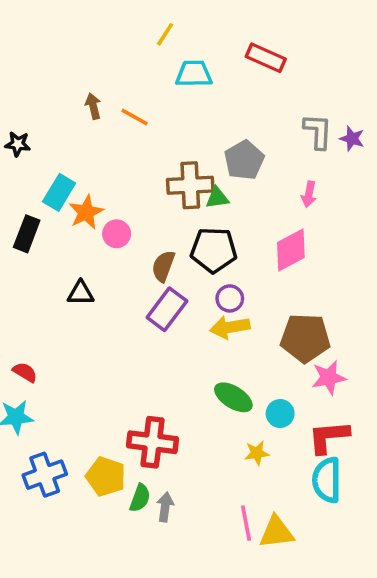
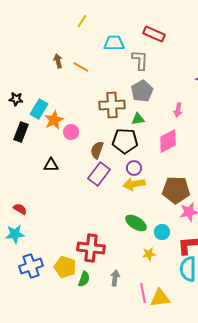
yellow line: (165, 34) -> (82, 21), moved
gray L-shape: (318, 131) -> (140, 60), moved
black star: (18, 144) -> (16, 99), moved
green triangle: (217, 198) -> (138, 119), moved
gray arrow: (165, 507) -> (115, 278), moved

